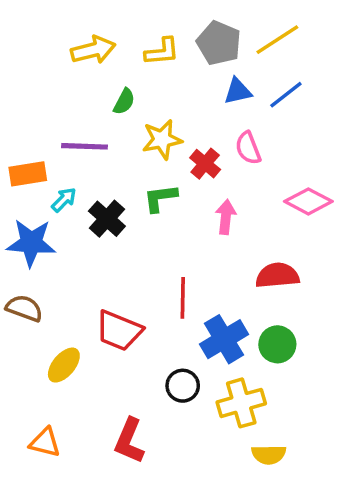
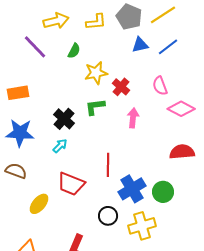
purple line: (85, 146) -> (35, 47), moved, turned 44
pink semicircle: (248, 148) -> (160, 86), moved
cyan arrow: (64, 200) -> (60, 146), moved
red semicircle: (277, 275) -> (182, 152), moved

